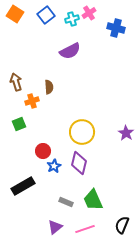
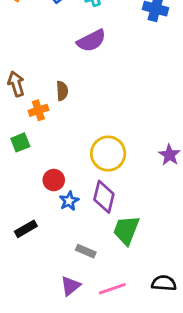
black rectangle: (23, 186) -> (26, 229), size x0.7
green trapezoid: (93, 200) -> (126, 230), moved, turned 45
black semicircle: (122, 225) -> (164, 283), turned 72

